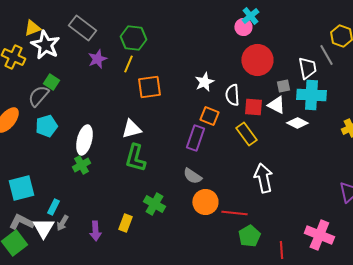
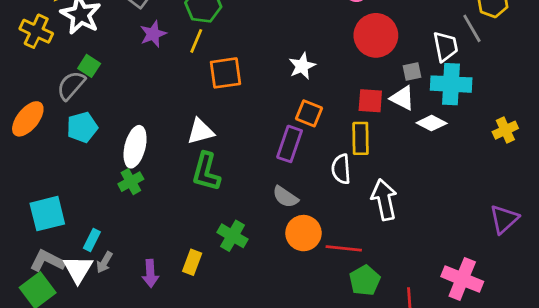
white semicircle: (232, 95) -> (341, 169), moved
yellow rectangle: (246, 134) -> (361, 138), turned 35

